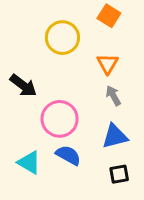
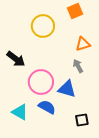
orange square: (109, 16) -> (75, 11), turned 35
orange triangle: (108, 64) -> (83, 44), moved, turned 42
blue triangle: (115, 136) -> (67, 89), moved, turned 30

